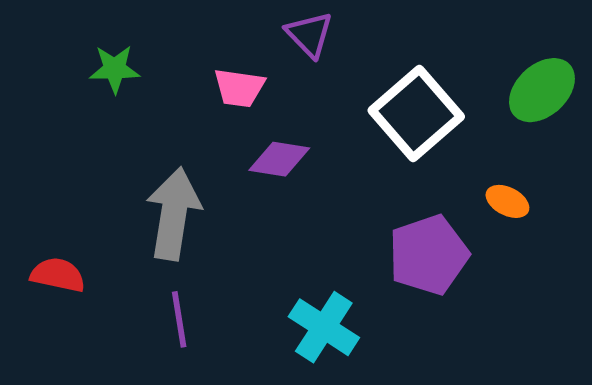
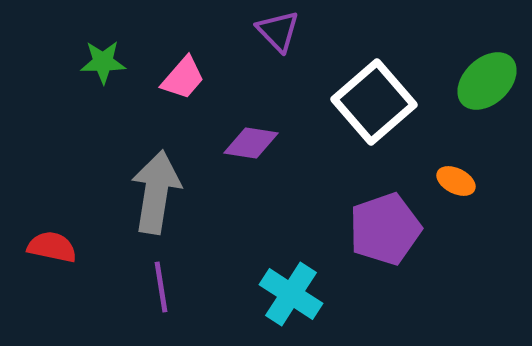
pink trapezoid: (239, 88) -> (183, 78), moved, turned -57

